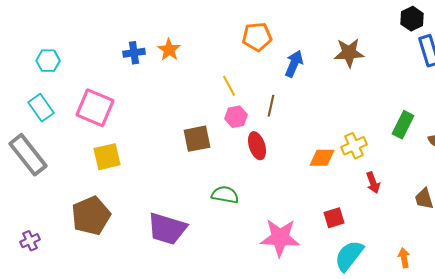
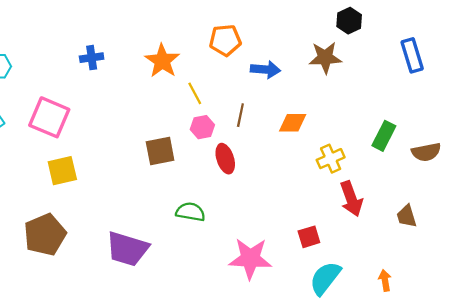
black hexagon: (412, 19) -> (349, 21), moved
orange star: (169, 50) -> (162, 61), moved, size x1.4
blue arrow: (294, 64) -> (265, 70), turned 72
orange diamond: (322, 158) -> (293, 123), moved
red arrow: (373, 183) -> (351, 199), size x1.5

